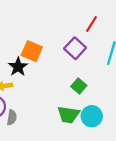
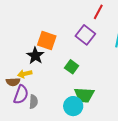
green square: (79, 86) -> (72, 67), moved
cyan circle: (92, 116) -> (73, 106), moved

